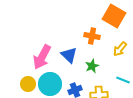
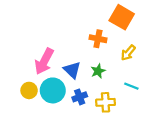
blue triangle: (69, 55) -> (72, 70), moved

